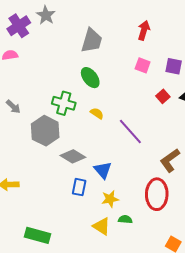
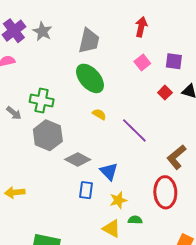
gray star: (46, 15) -> (42, 31), moved
pink square: (143, 65) -> (142, 63), turned 35
green ellipse: (90, 78) -> (90, 78), size x1.4
green cross: (64, 103) -> (42, 101), moved

